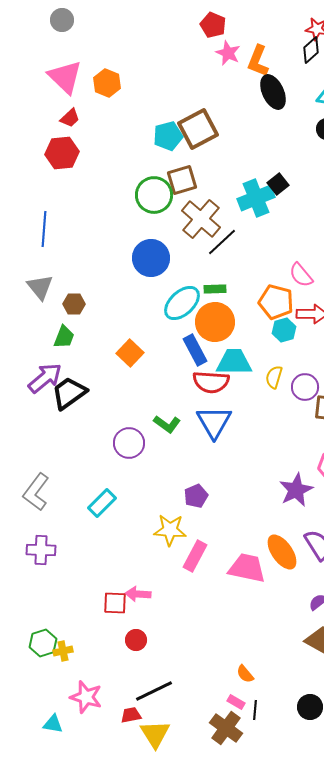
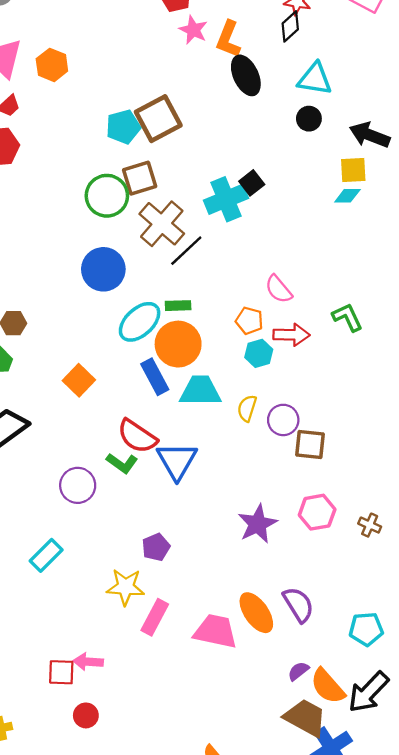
orange pentagon: (276, 302) -> (249, 321), size x0.7
red semicircle: (211, 382) -> (137, 436), moved, turned 30
purple star: (296, 490) -> (258, 524), moved

